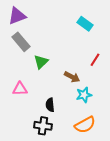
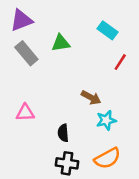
red line: (95, 60) -> (120, 62), moved
green triangle: (41, 62) -> (61, 43), moved, turned 35
black cross: (43, 126) -> (67, 163), moved

